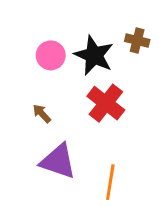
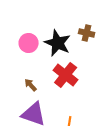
brown arrow: (42, 114) -> (31, 85), moved

